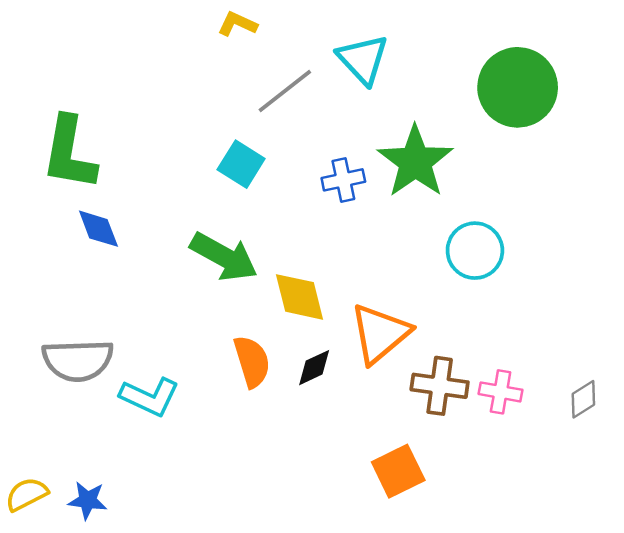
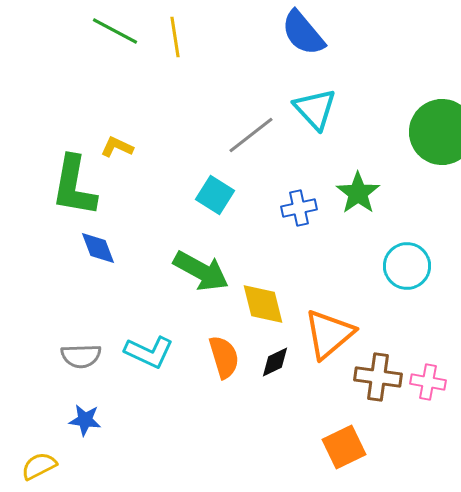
yellow L-shape: (237, 24) -> (117, 147), moved
green star: (415, 162) -> (358, 193), size x0.7
gray semicircle: (78, 360) -> (81, 356), size x0.7
cyan L-shape: (150, 397) -> (149, 352), moved
blue star: (87, 500) -> (85, 420), moved

